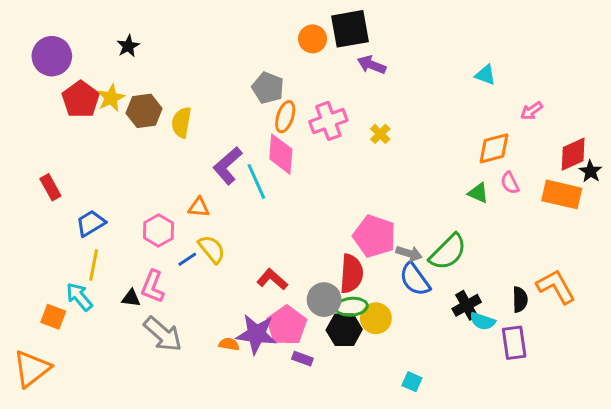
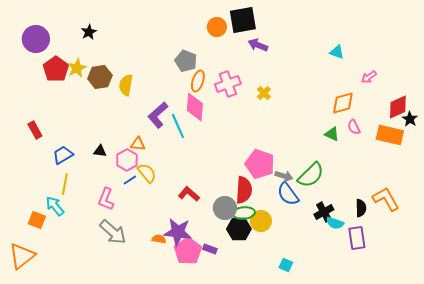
pink hexagon: (158, 230) -> (127, 160), moved
black triangle: (131, 298) -> (100, 151), moved
pink pentagon: (287, 325) -> (188, 251), moved

